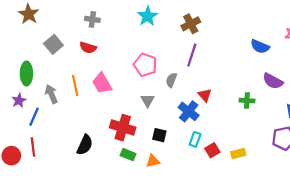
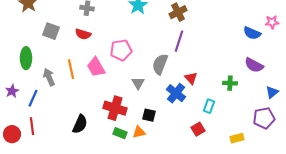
gray square: (53, 44) -> (51, 31), turned -30
blue semicircle: (260, 46) -> (252, 33), moved
pink pentagon: (145, 65) -> (121, 50), moved, turned -30
gray semicircle: (171, 80) -> (160, 64), size x1.5
purple star: (19, 101) -> (12, 91), moved
cyan rectangle: (195, 139) -> (209, 106), moved
yellow rectangle: (238, 154) -> (237, 138), moved
orange triangle: (153, 161) -> (139, 132), moved

